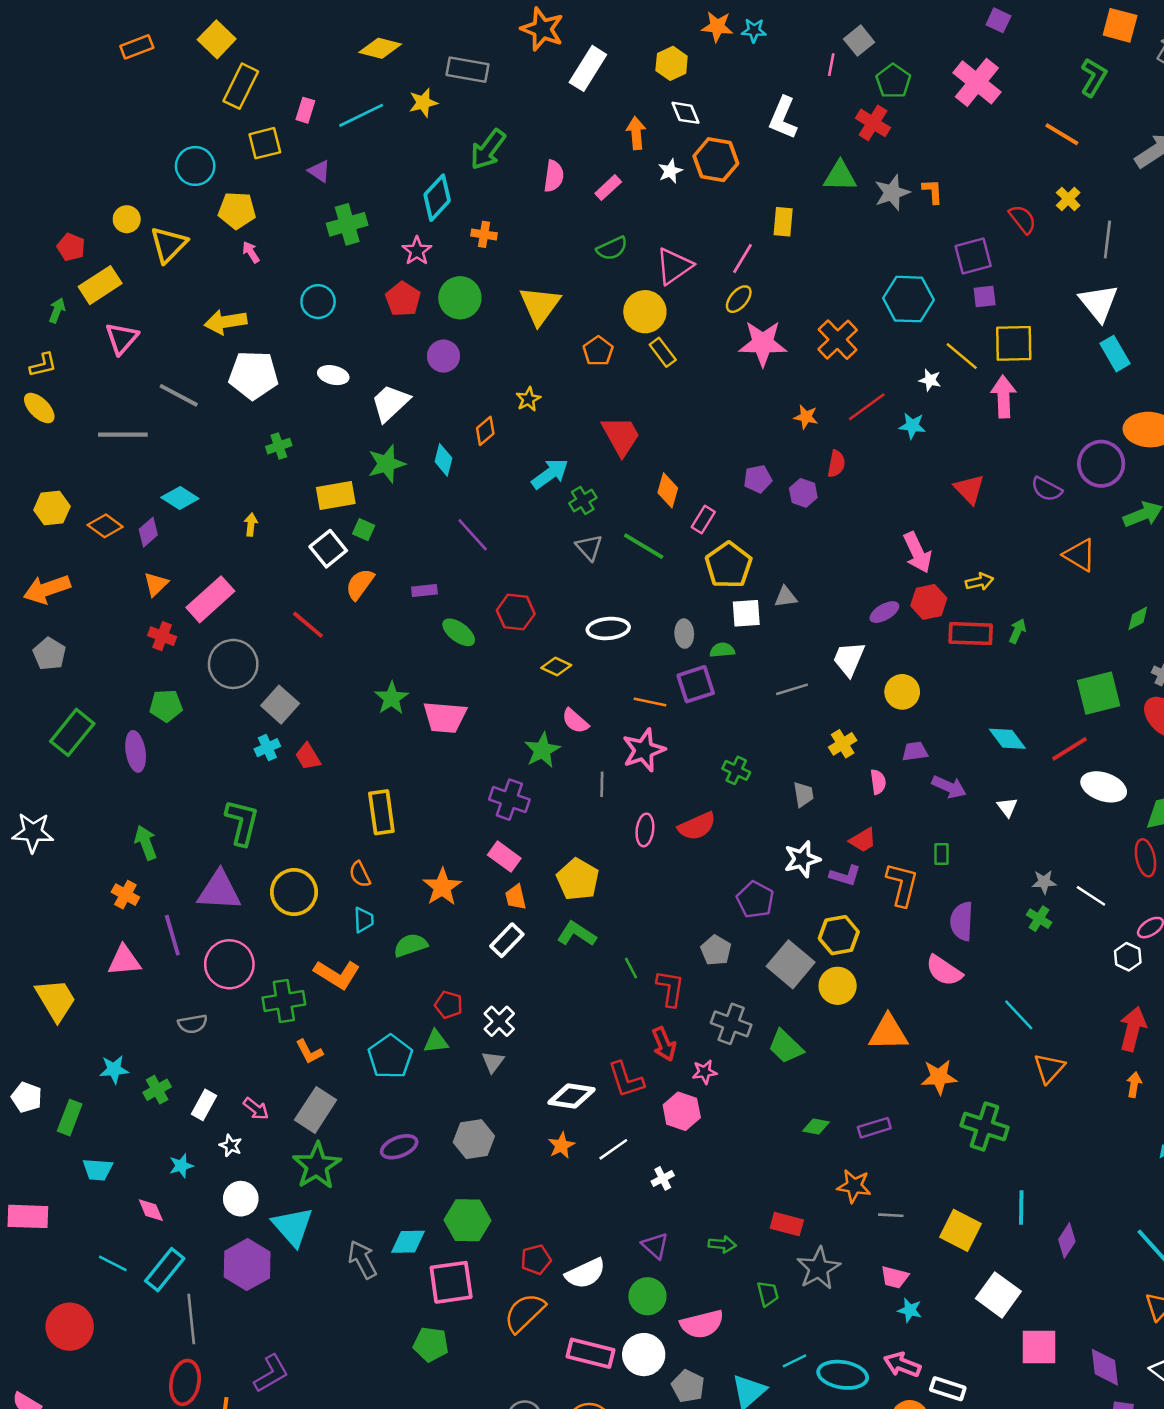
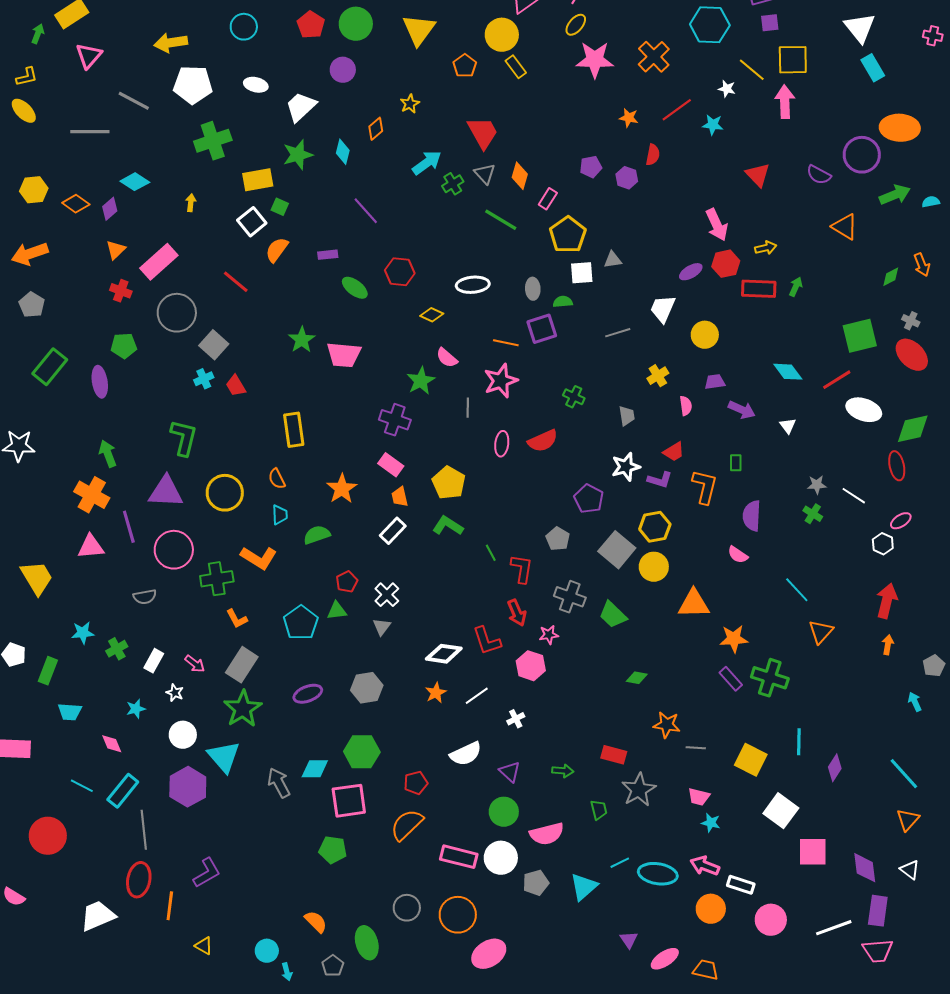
green cross: (279, 446) -> (213, 141), size x1.8
gray triangle: (589, 547) -> (485, 174), moved
orange cross: (125, 895) -> (92, 495), size x1.6
pink semicircle: (944, 971) -> (738, 555), size x0.7
red pentagon: (449, 1005) -> (347, 582), turned 30
purple rectangle: (874, 1128) -> (731, 679), moved, turned 65
white semicircle: (585, 1273) -> (466, 754), moved
gray pentagon: (688, 1386) -> (536, 883), turned 30

